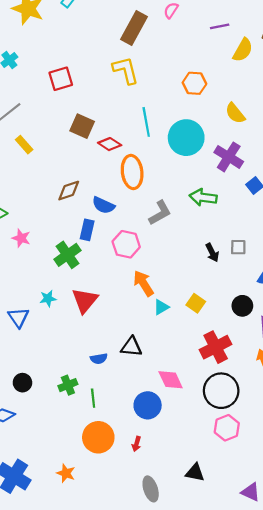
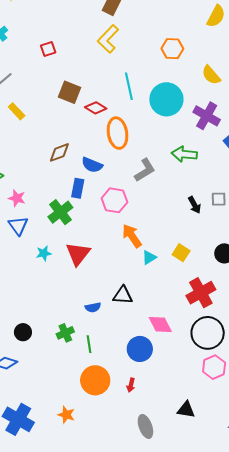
yellow L-shape: (126, 70) -> (108, 39), turned -120
red square: (61, 79) -> (48, 49), size x0.7
blue triangle: (18, 317) -> (18, 226), moved

